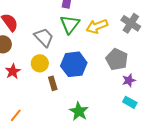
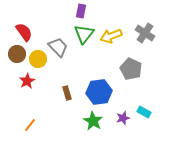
yellow circle: (40, 63) -> (38, 59), moved
blue hexagon: (74, 64) -> (99, 92), moved
purple star: (129, 80) -> (123, 118), moved

